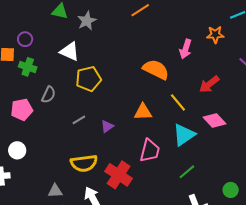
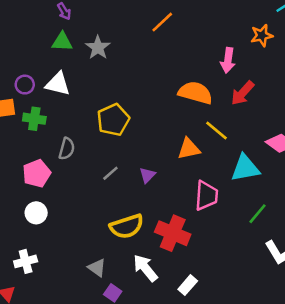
white triangle: (70, 51) -> (58, 84), moved
red arrow: (209, 84) -> (243, 93), moved
yellow line: (178, 102) -> (217, 130), moved
cyan triangle: (184, 135) -> (245, 168), turned 35
white circle: (17, 150) -> (36, 213), moved
gray triangle: (55, 191) -> (97, 268), turned 49

